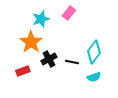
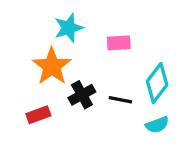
pink rectangle: (69, 13) -> (119, 43), moved, turned 48

